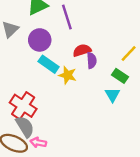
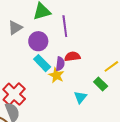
purple semicircle: (92, 60) -> (60, 64), moved
cyan triangle: (112, 95) -> (80, 97), moved

